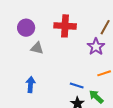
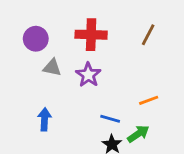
purple star: (96, 47) -> (88, 75), moved
green arrow: (96, 97) -> (138, 134), turned 105

